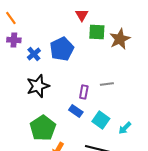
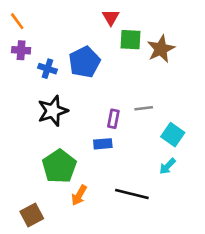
blue cross: (34, 54) -> (47, 69), turned -32
blue rectangle: (76, 111) -> (103, 144), turned -40
cyan square: (101, 120) -> (173, 135), moved

